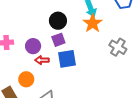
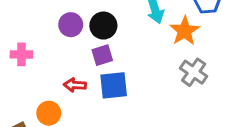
orange star: (93, 23) -> (185, 31), moved
purple circle: (33, 46) -> (71, 25), moved

